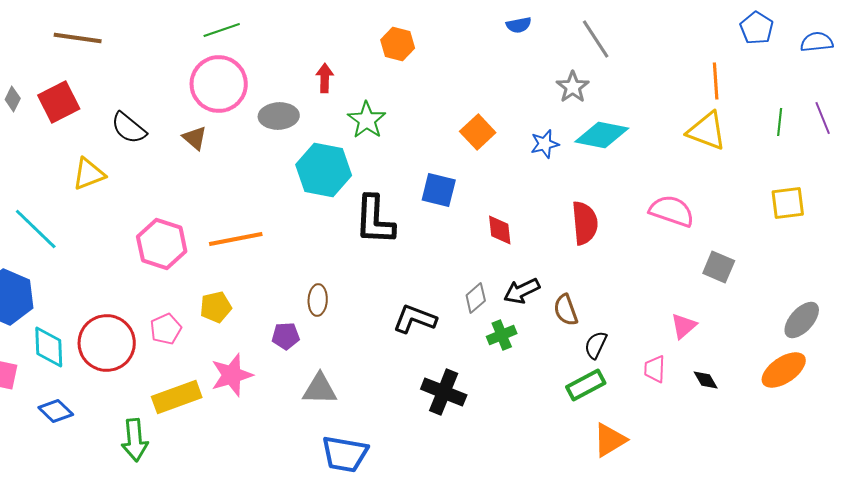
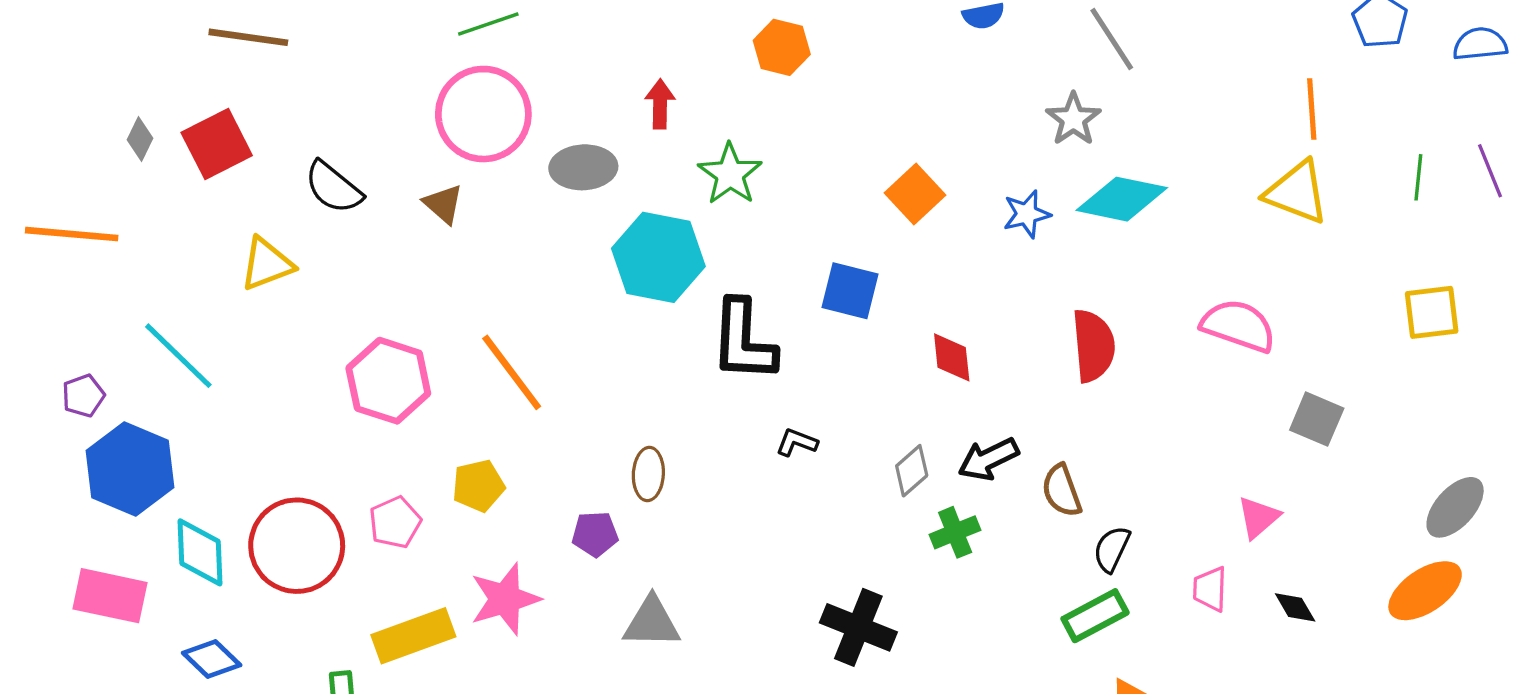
orange line: (236, 239) -> (512, 372), turned 64
black L-shape: (415, 319) -> (797, 442), moved, size x0.6

